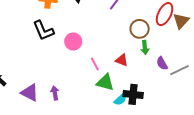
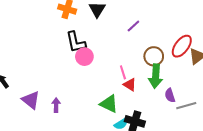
black L-shape: (43, 31) -> (76, 42), moved
green arrow: (145, 48) -> (156, 76), size x1.6
pink line: (95, 64) -> (123, 72), moved

